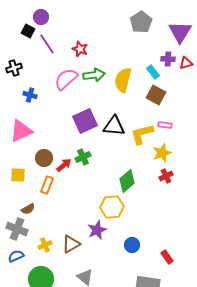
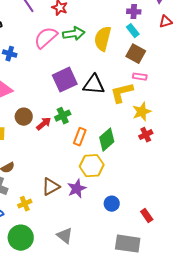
purple cross: (168, 59) -> (134, 12), moved
pink rectangle: (165, 125) -> (140, 77), moved
orange rectangle: (47, 185) -> (80, 137), moved
brown triangle: (71, 244) -> (51, 187), moved

